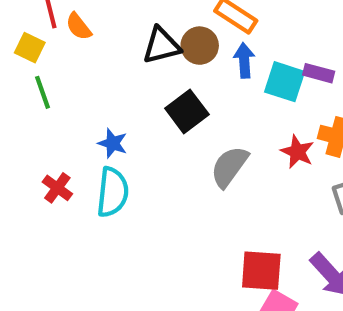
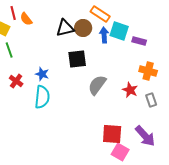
cyan square: (285, 82) -> (119, 31), moved
black square: (187, 111) -> (77, 59), turned 30
red star: (297, 152) -> (130, 90), moved
red cross: (57, 188) -> (16, 81), moved

